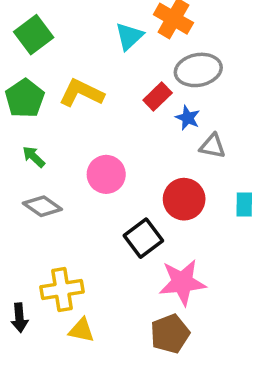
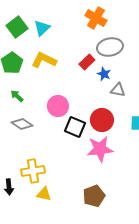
cyan triangle: (129, 36) -> (42, 28), moved
black square: (143, 238) -> (75, 127), moved, turned -30
pink star: (182, 282) -> (100, 149), moved

